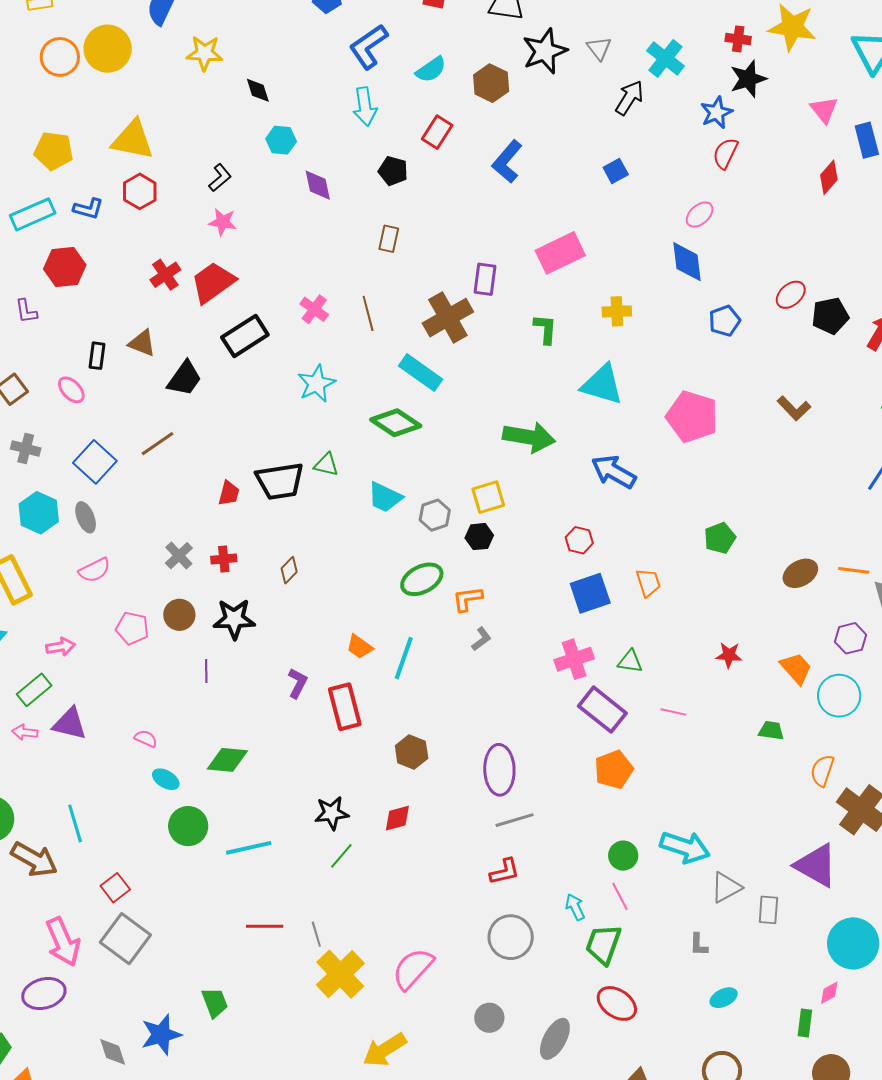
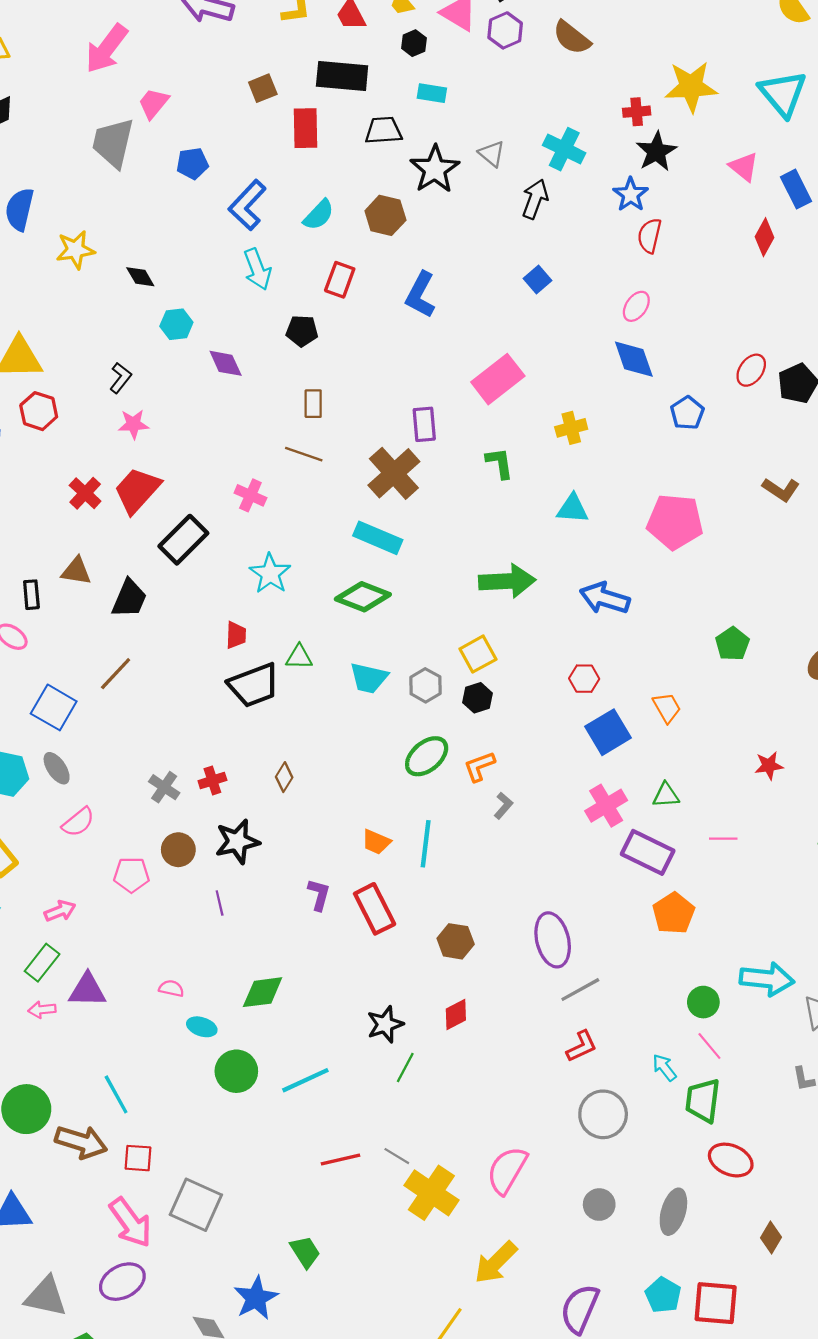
brown line: (368, 313) -> (304, 454), moved, turned -44
cyan triangle: (602, 385) -> (573, 509), size x0.7
red trapezoid: (229, 493) -> (236, 635), moved
red square: (115, 888) -> (138, 1158), moved, turned -36
gray line: (316, 934) -> (397, 1156), turned -30

